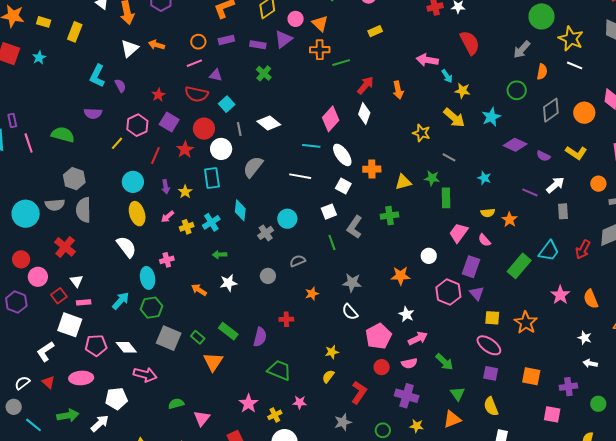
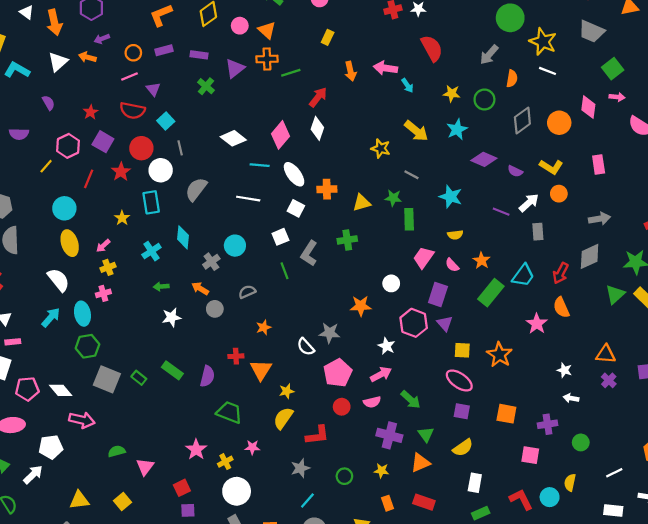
yellow rectangle: (375, 31) -> (328, 37), turned -40
purple triangle: (283, 39) -> (235, 68), moved
purple triangle: (216, 75) -> (153, 89), turned 40
cyan L-shape: (97, 76) -> (17, 70), moved, turned 95
orange arrow: (398, 90) -> (350, 71), moved
yellow star: (462, 91) -> (452, 93), moved
white diamond: (269, 123) -> (233, 138), moved
cyan star: (484, 178) -> (451, 197), size x1.5
orange circle: (598, 184) -> (559, 194), moved
purple arrow: (166, 187) -> (102, 39), moved, turned 80
orange star: (510, 220) -> (482, 260), moved
yellow cross: (187, 227) -> (108, 267), moved
gray star: (352, 283) -> (330, 333), moved
orange arrow: (199, 290) -> (200, 288), moved
orange semicircle: (591, 299) -> (561, 307), moved
cyan arrow: (121, 301) -> (51, 317), moved
white star: (406, 314) -> (386, 346), moved
orange triangle: (213, 362) -> (261, 370), moved
yellow semicircle: (328, 376) -> (283, 418), size x1.5
red L-shape: (359, 392) -> (317, 435), turned 50
purple cross: (407, 396) -> (389, 435), moved
yellow semicircle: (491, 406) -> (463, 448), turned -102

